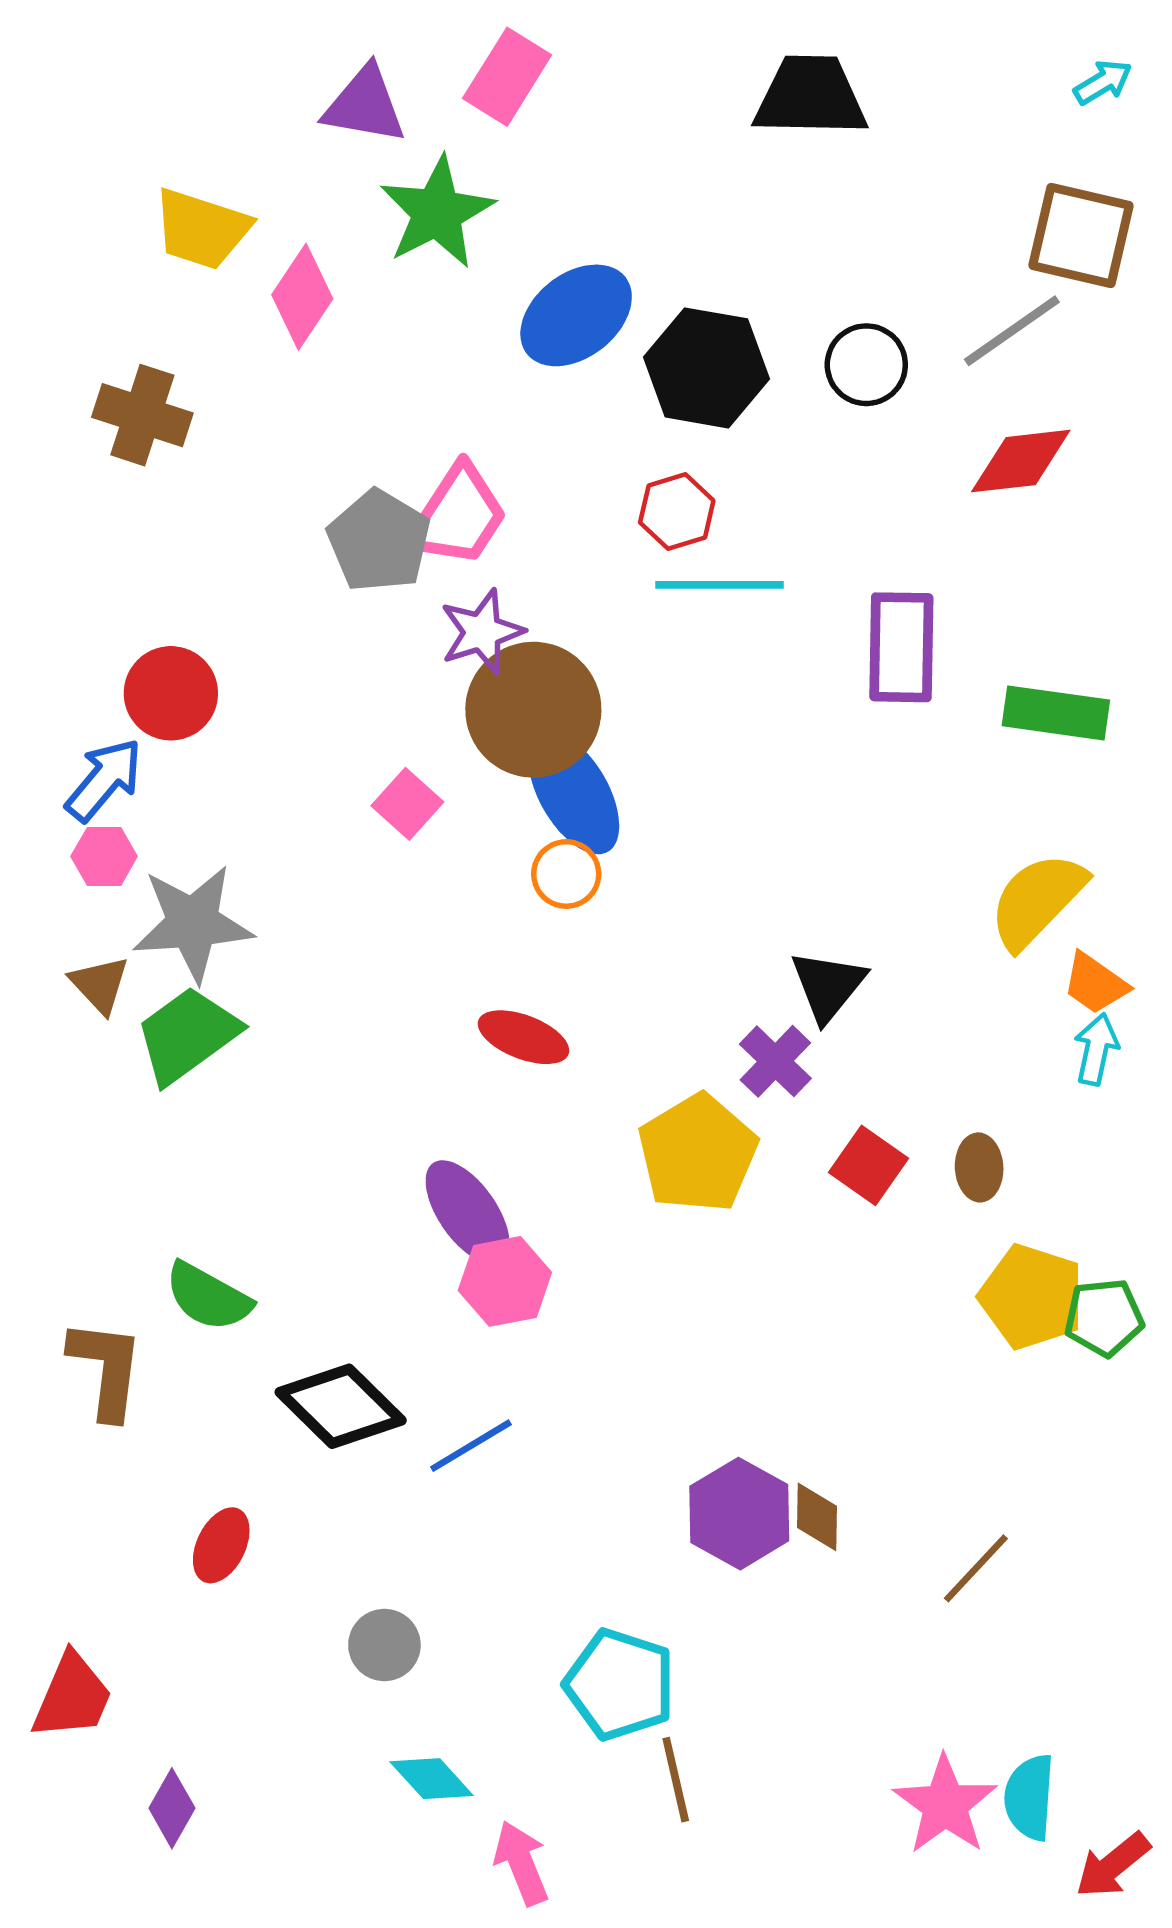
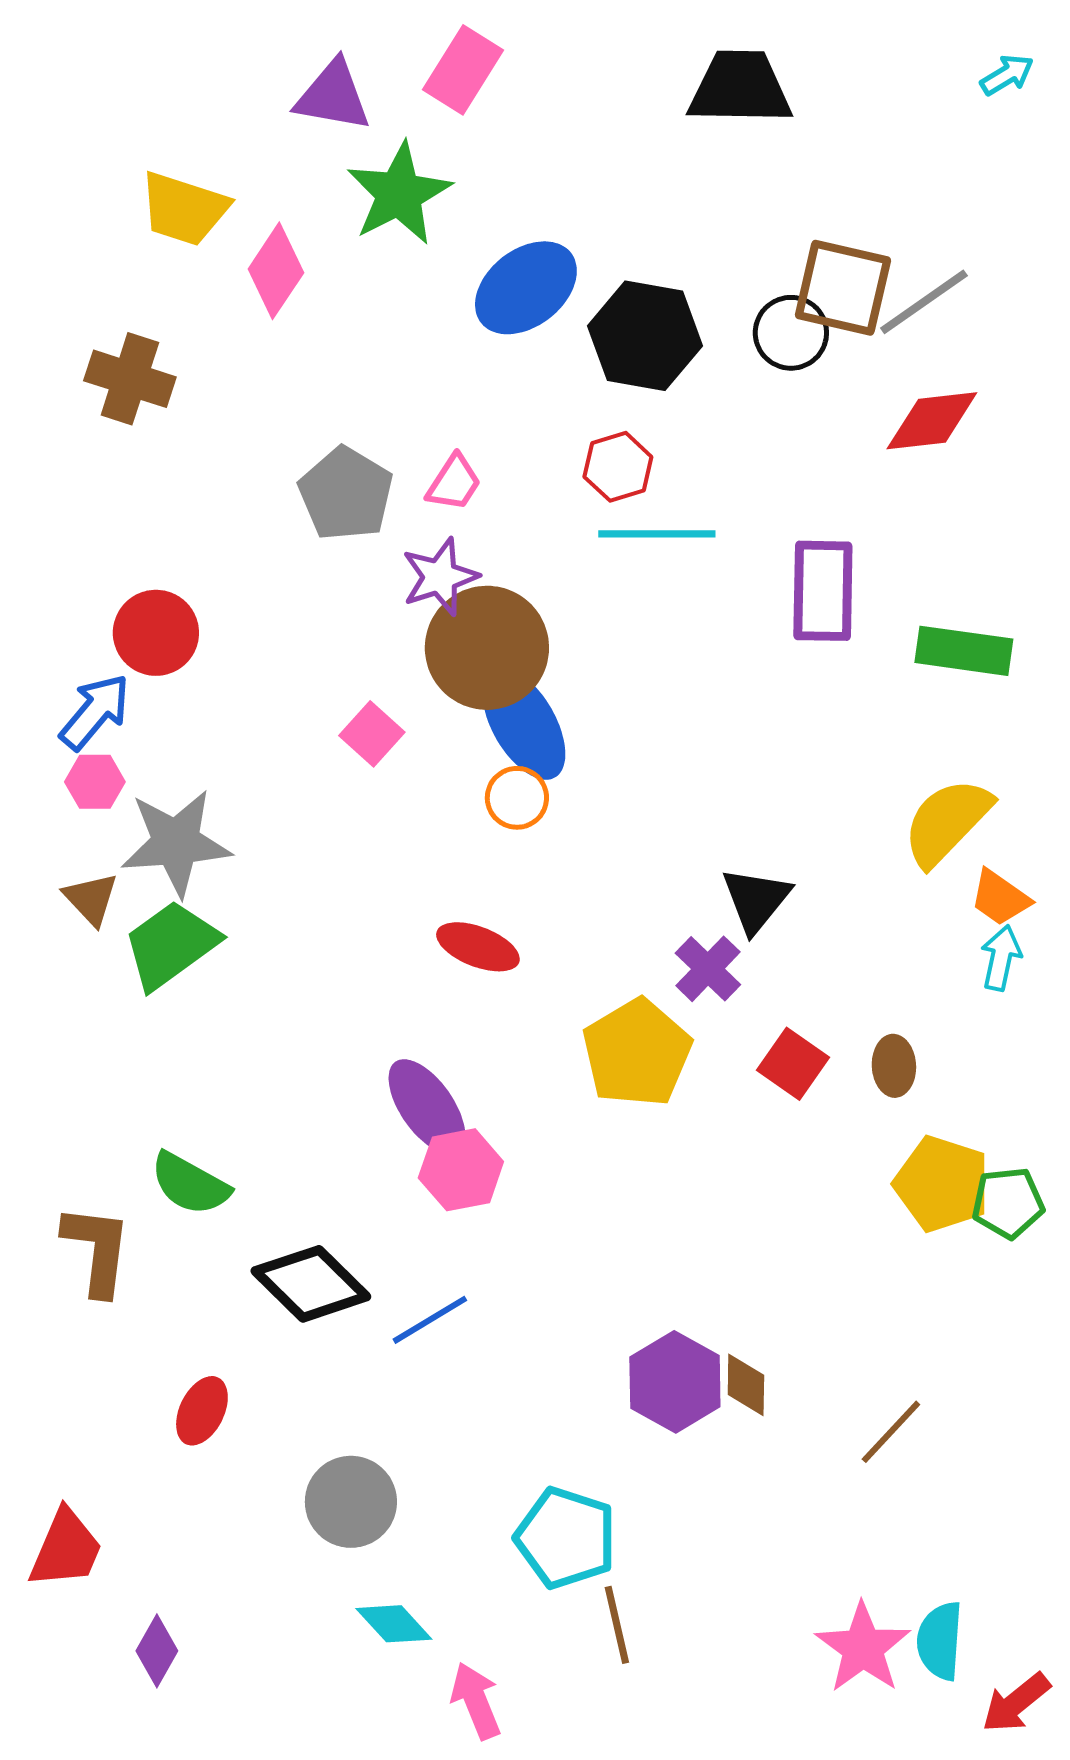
brown square: (1081, 235) -> (843, 288), moved
pink trapezoid: (458, 516) -> (454, 483), moved, size x0.6
gray circle: (384, 1645) -> (351, 1502), size x1.4

